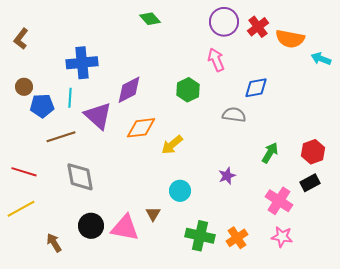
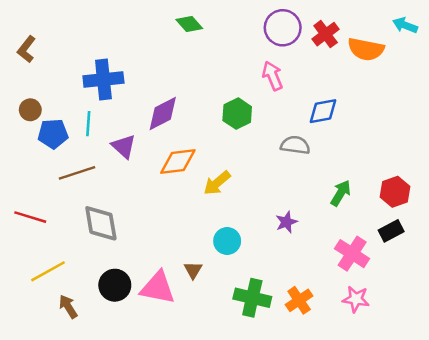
cyan arrow: (321, 59) -> (405, 25), moved
purple triangle: (98, 116) -> (124, 146), size x0.7
yellow line: (21, 209) -> (48, 271), moved

